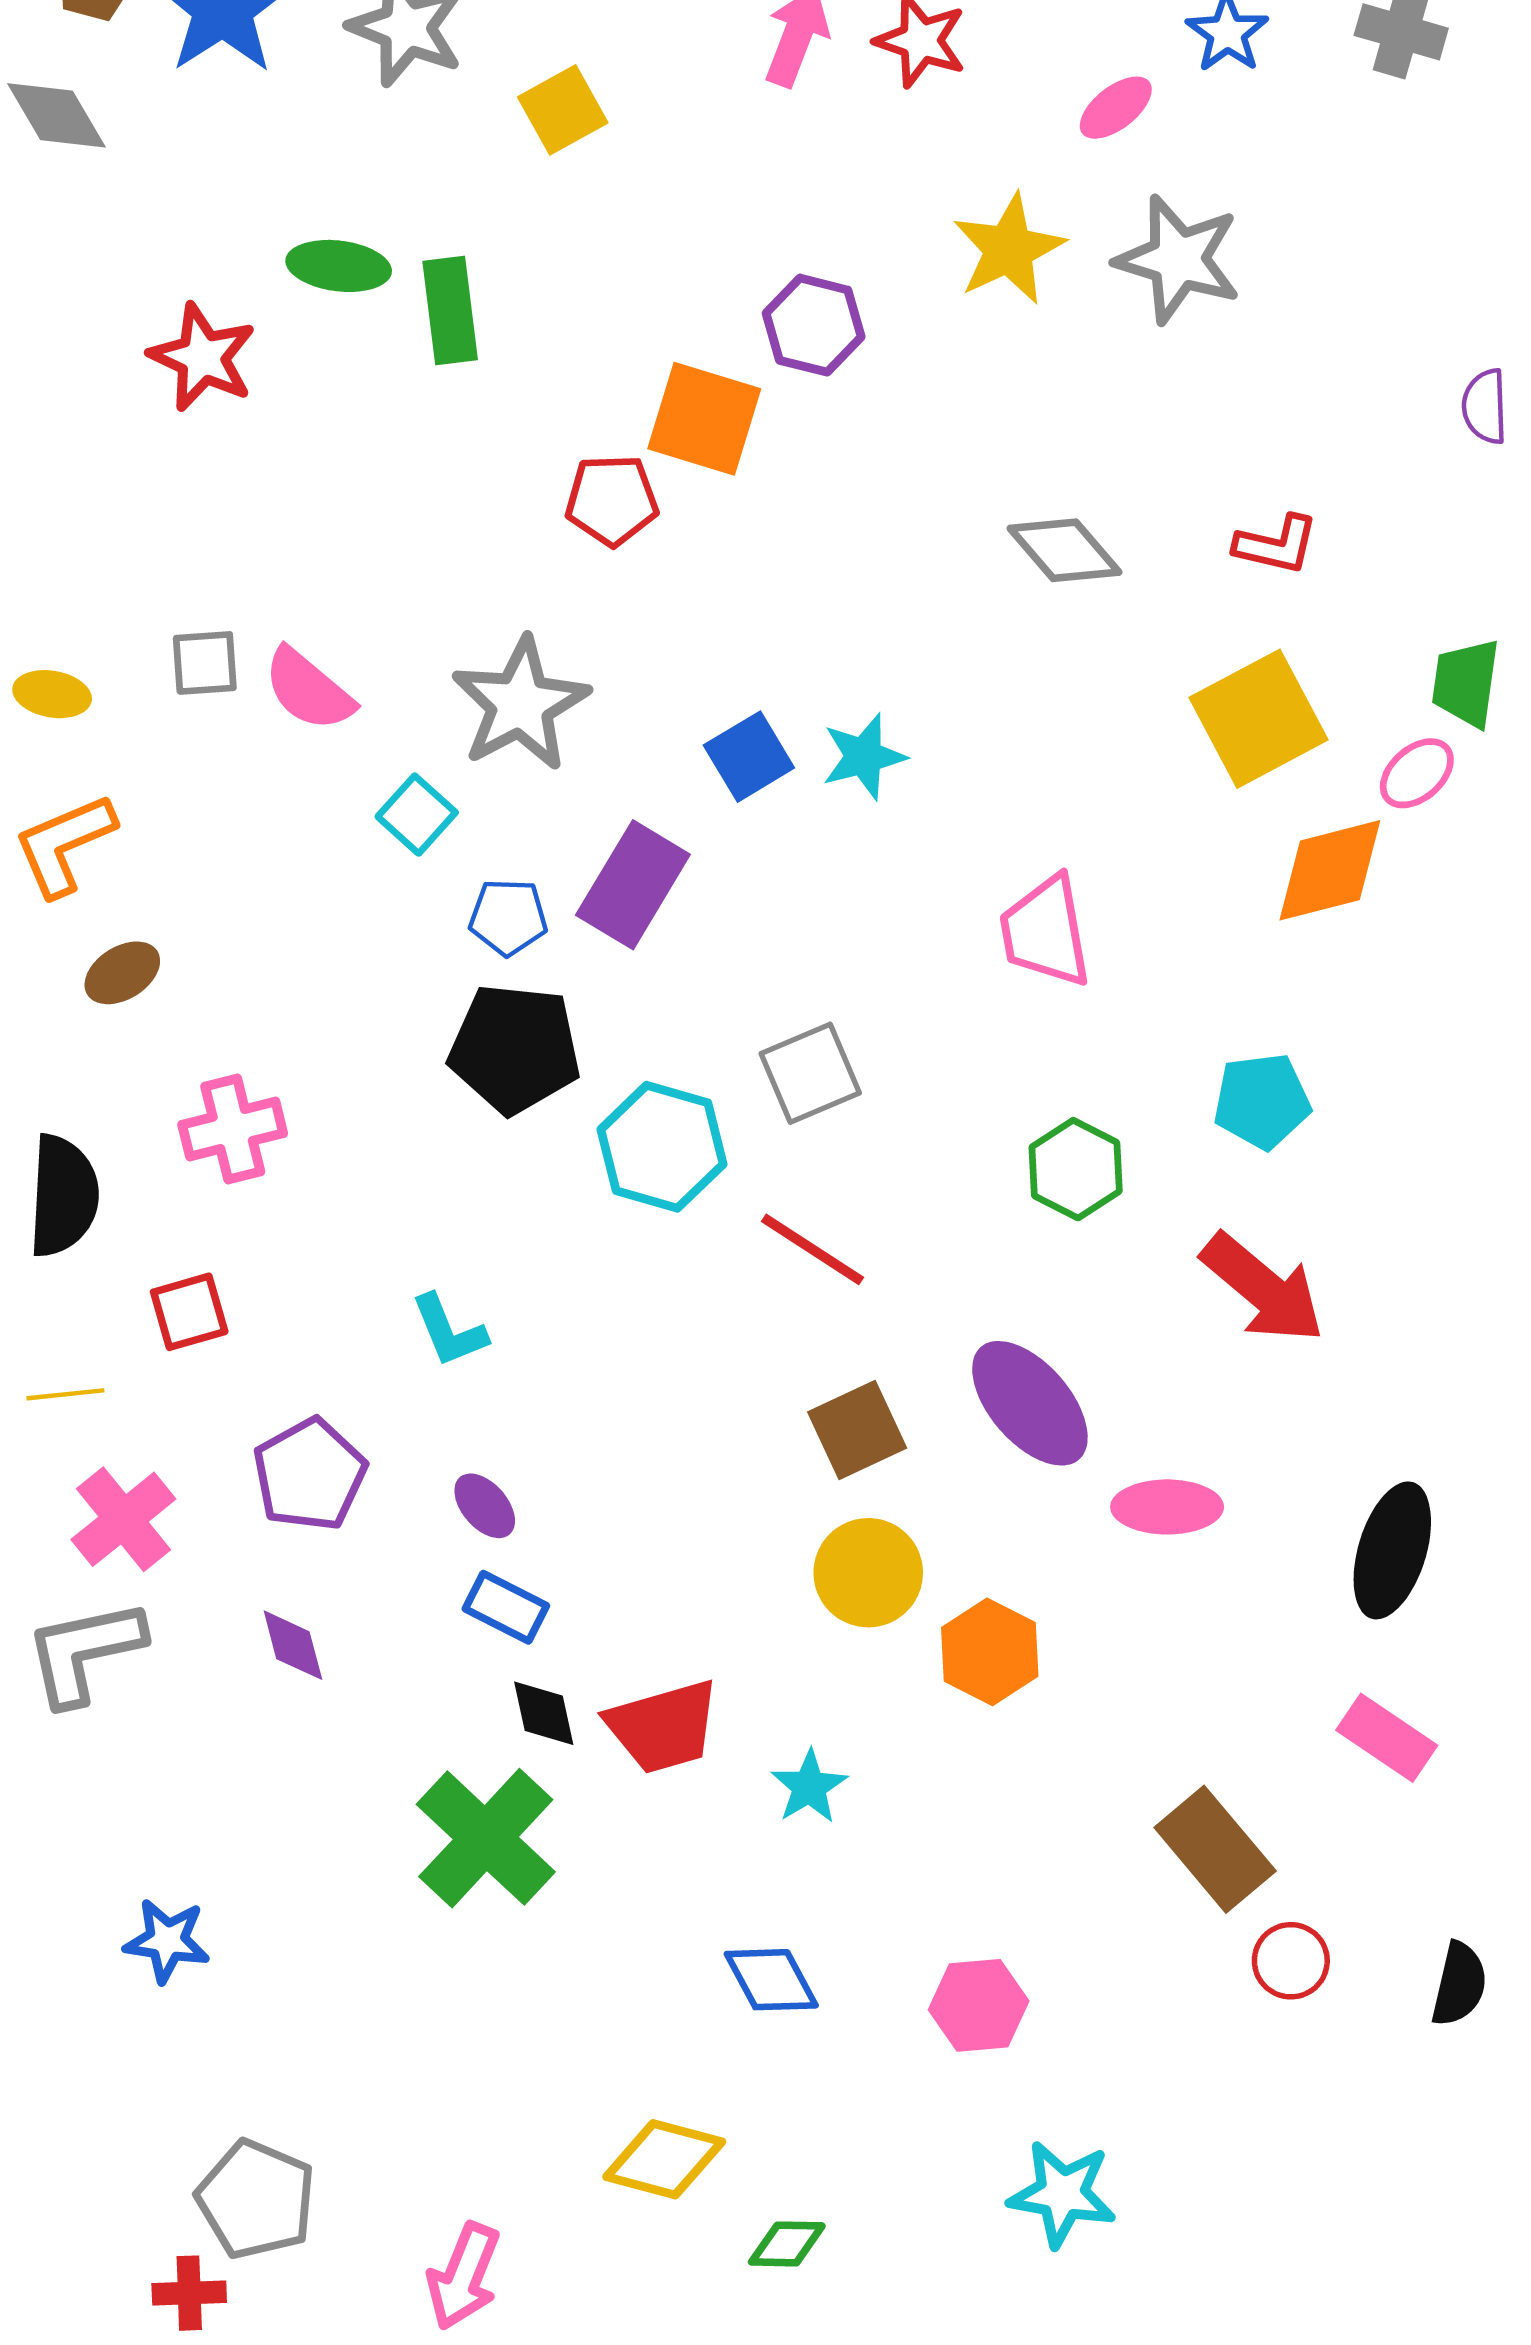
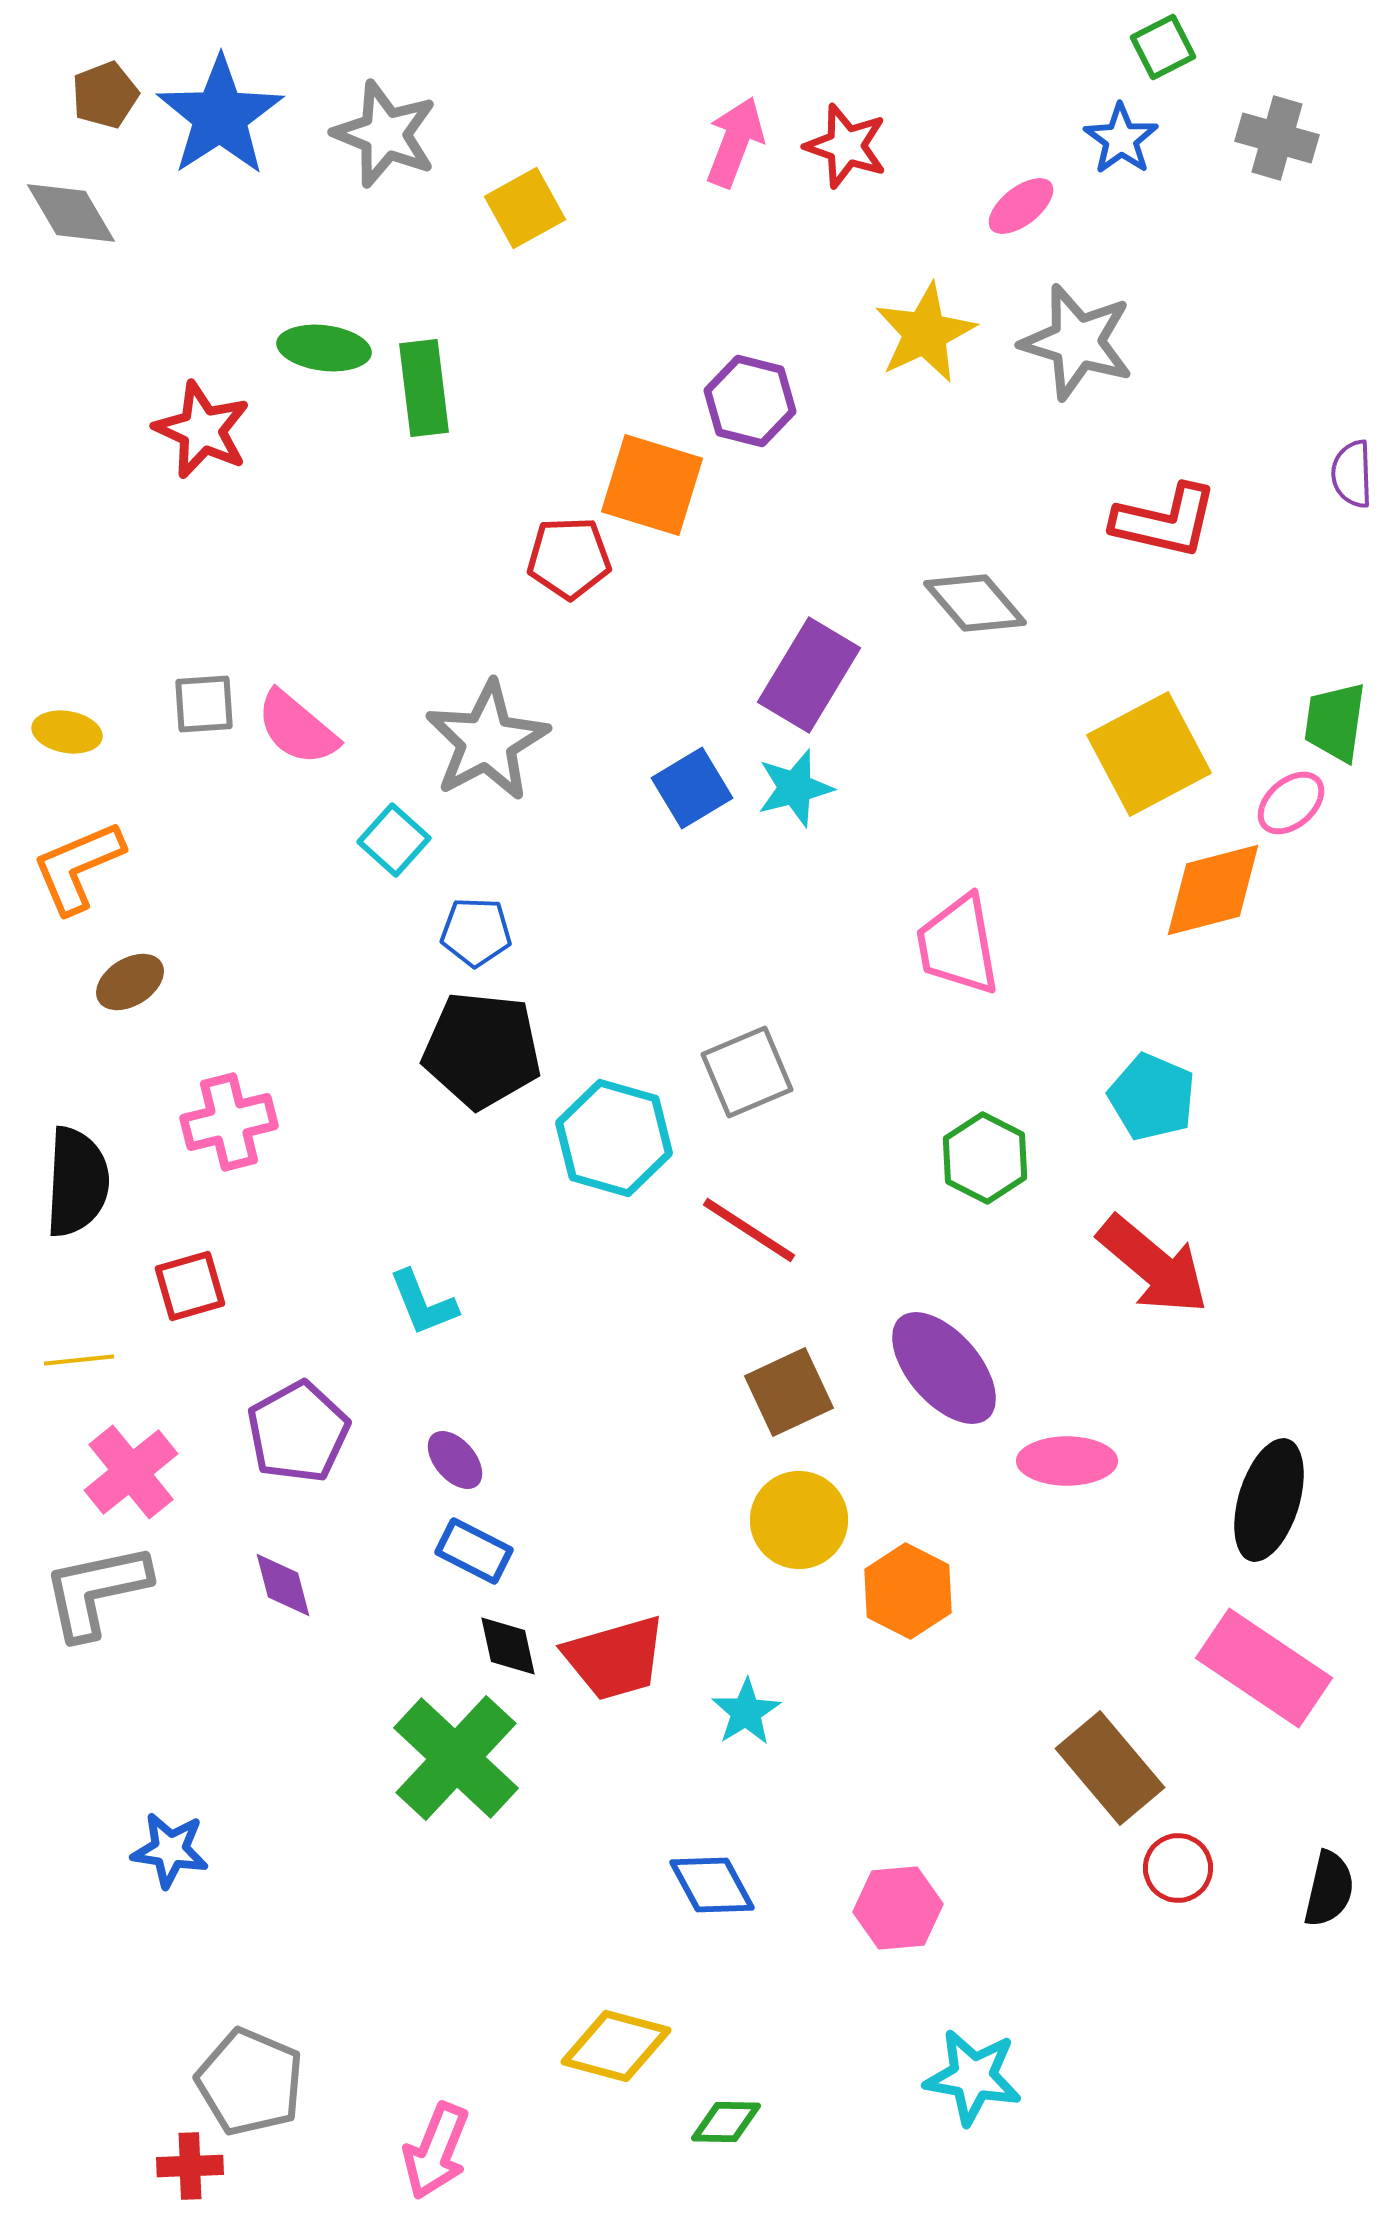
red L-shape: (1276, 545) -> (1165, 521), moved, size x1.4
purple rectangle: (633, 885) -> (809, 675), moved
cyan pentagon: (1262, 1101) -> (1152, 1097), turned 30
pink rectangle: (1387, 1738) -> (1264, 1668), size x1.5

